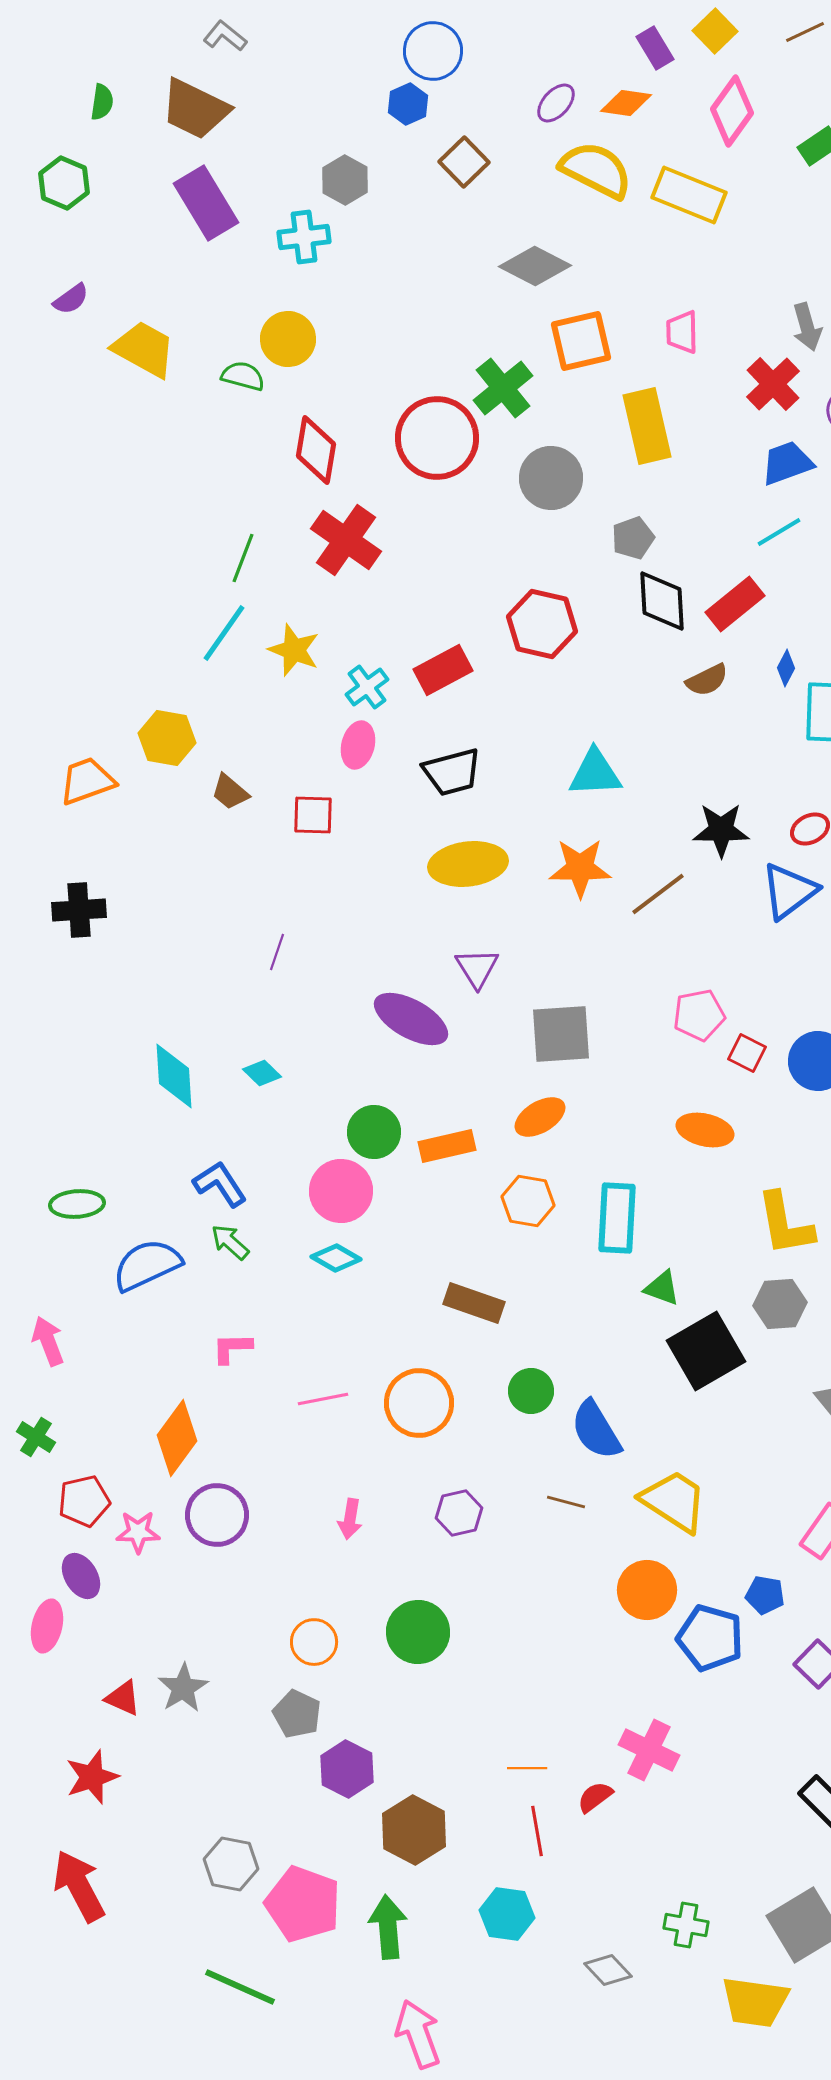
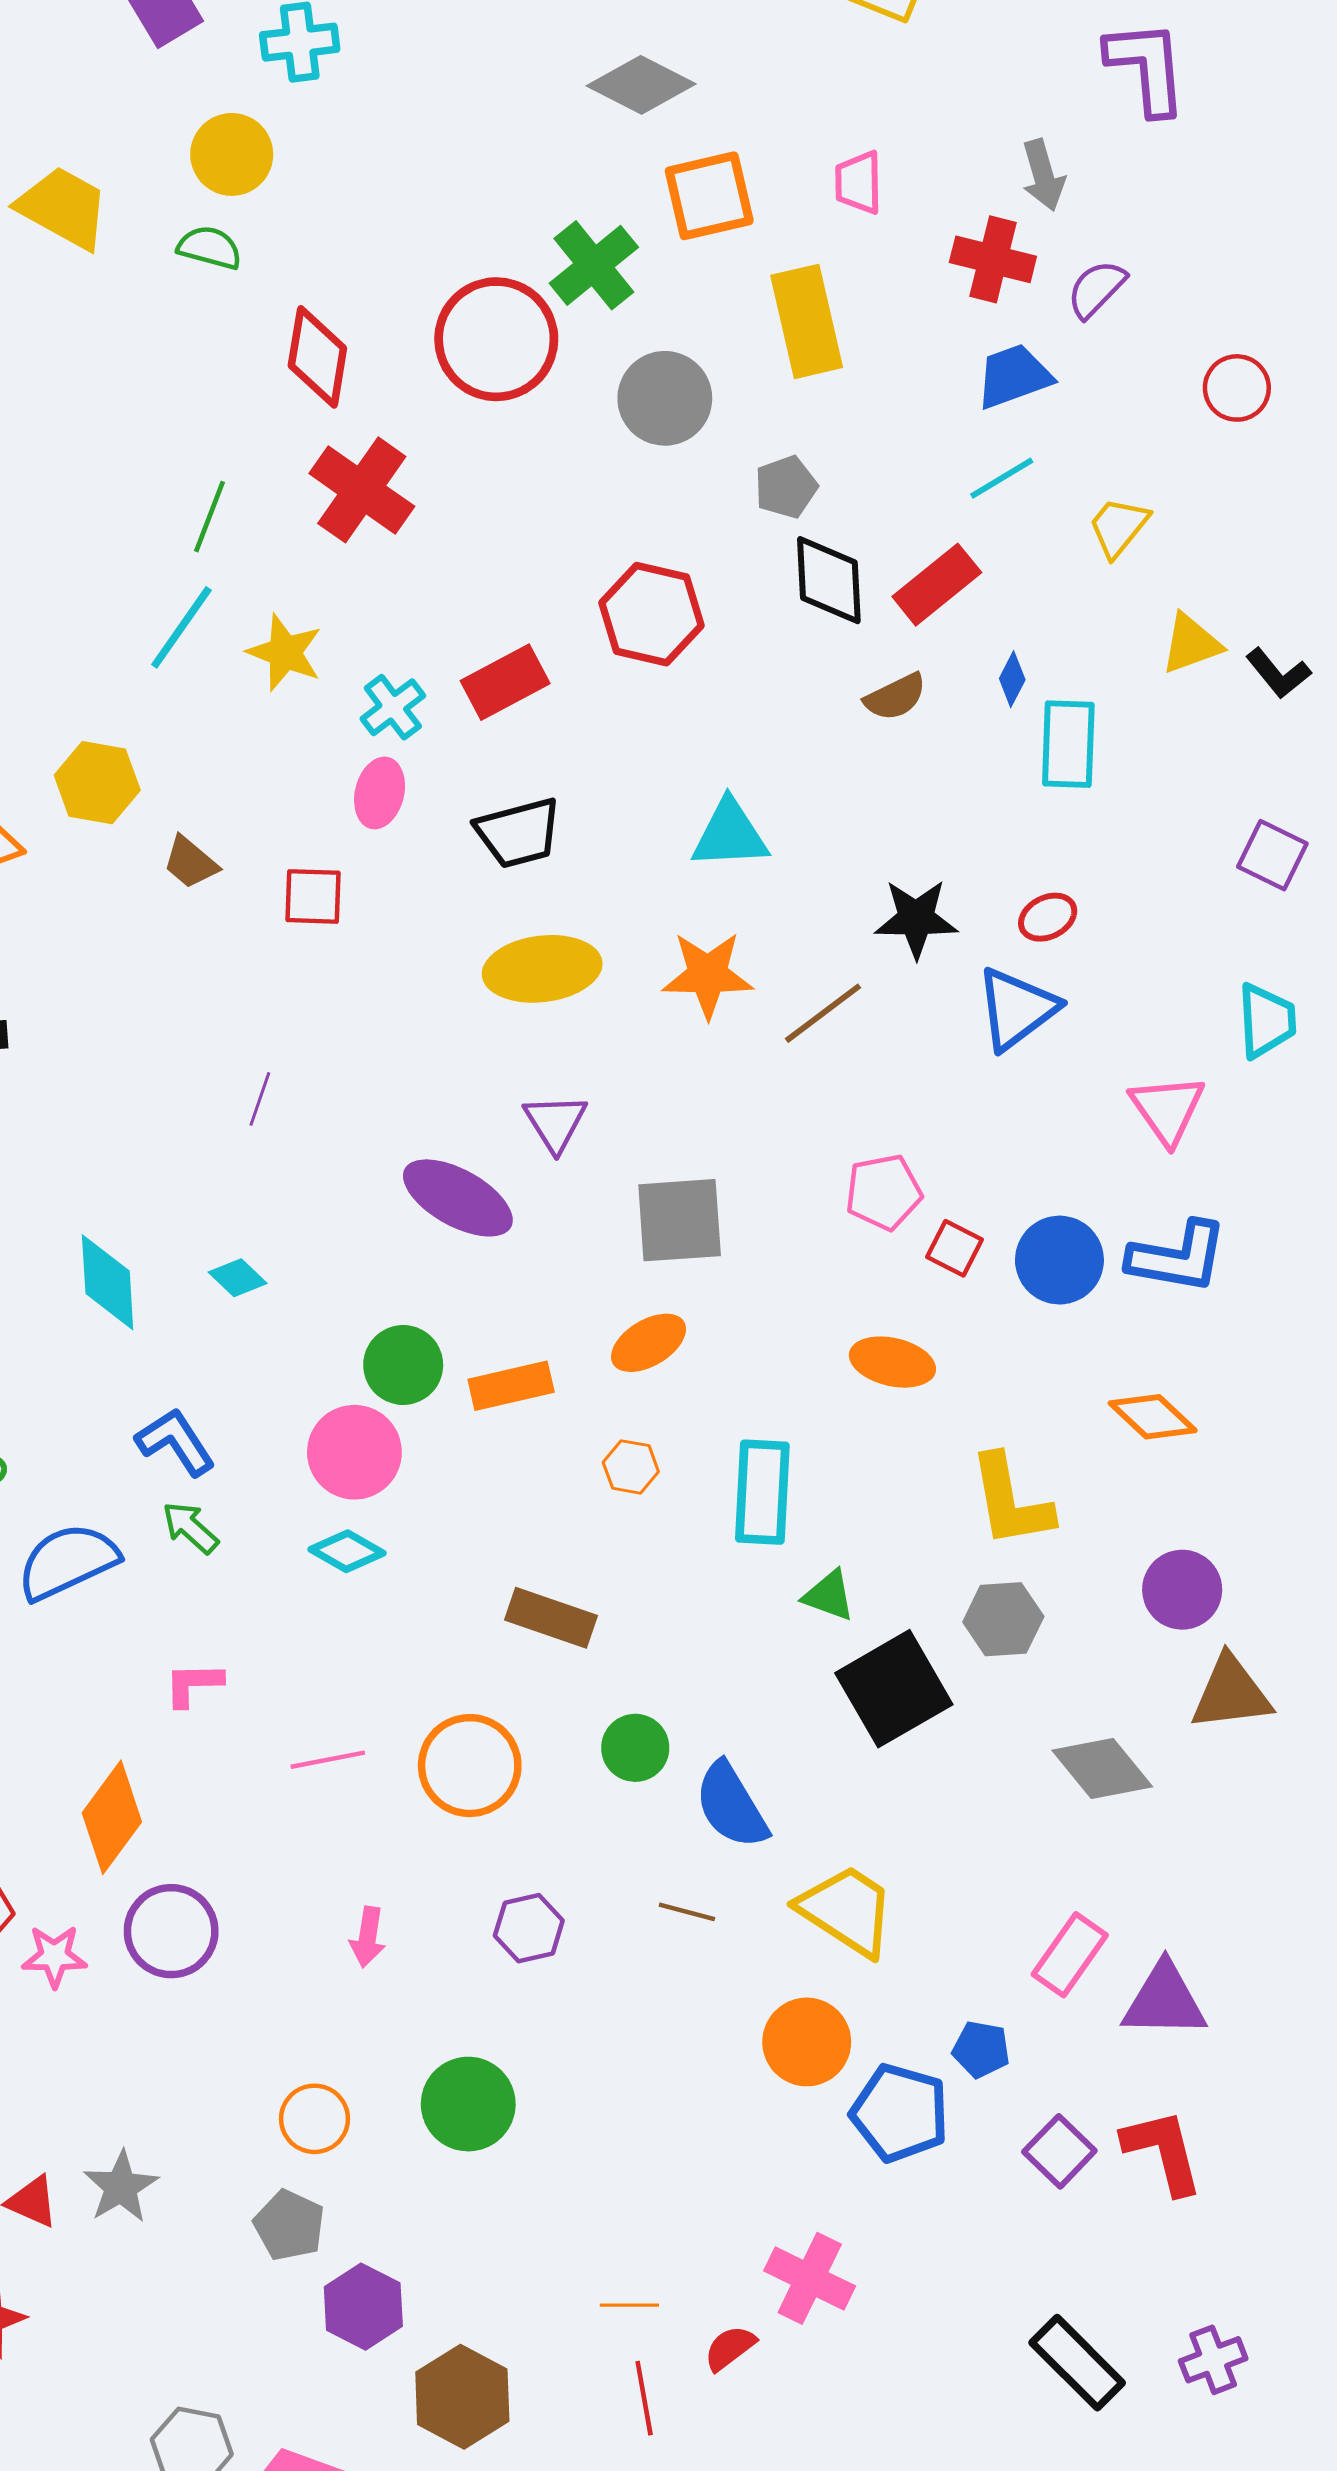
yellow circle: (288, 339) -> (232, 154), moved
red cross: (773, 384) -> (993, 259), turned -32
orange hexagon: (528, 1201) -> (631, 1467), size x0.7

